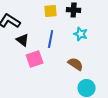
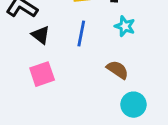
pink square: (35, 59) -> (42, 74), moved

